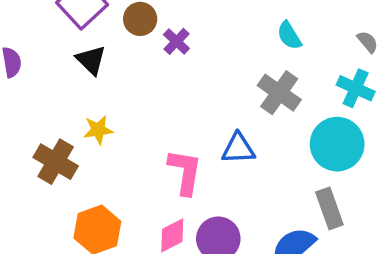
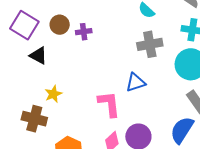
purple cross: (176, 41) -> (84, 32), turned -35
gray cross: (279, 93) -> (150, 44), turned -30

